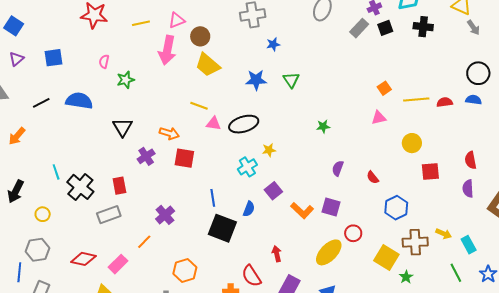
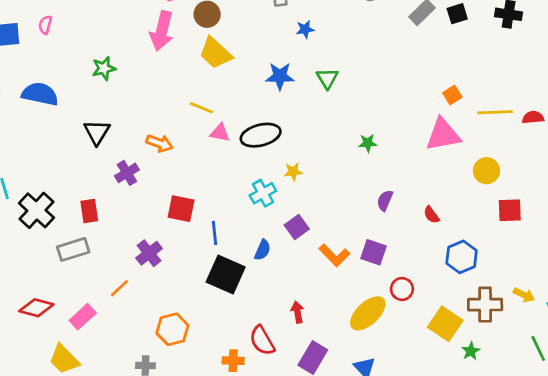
pink semicircle: (104, 62) -> (45, 25), moved
pink triangle: (379, 118) -> (443, 135), size x1.8
red square: (184, 158) -> (181, 209), moved

